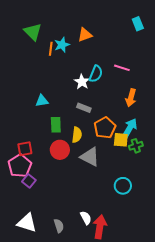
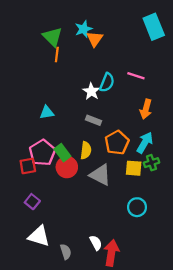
cyan rectangle: (138, 24) -> (154, 27), size x1.6
green triangle: (33, 32) -> (52, 37), moved
orange triangle: (85, 35) -> (95, 39), turned -35
cyan star: (62, 45) -> (84, 29), moved
green rectangle: (56, 125) -> (62, 153), moved, turned -35
yellow square: (121, 140) -> (134, 168), moved
pink pentagon: (20, 166) -> (42, 153), moved
white triangle: (27, 223) -> (39, 236), moved

